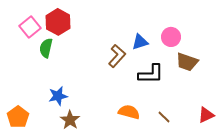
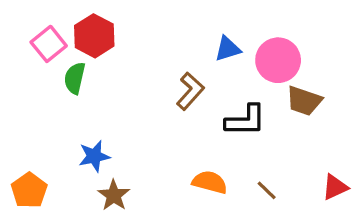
pink circle: (171, 37) -> (278, 60), size x1.4
blue triangle: (140, 42) -> (228, 49), moved

